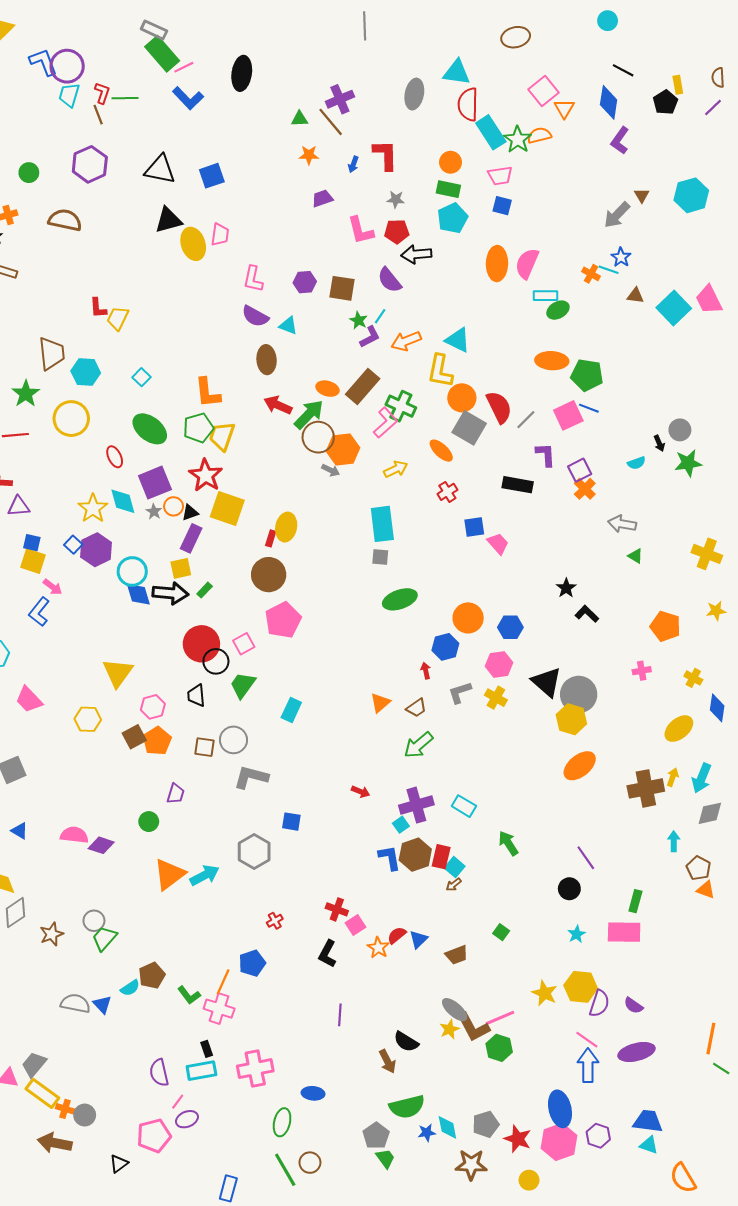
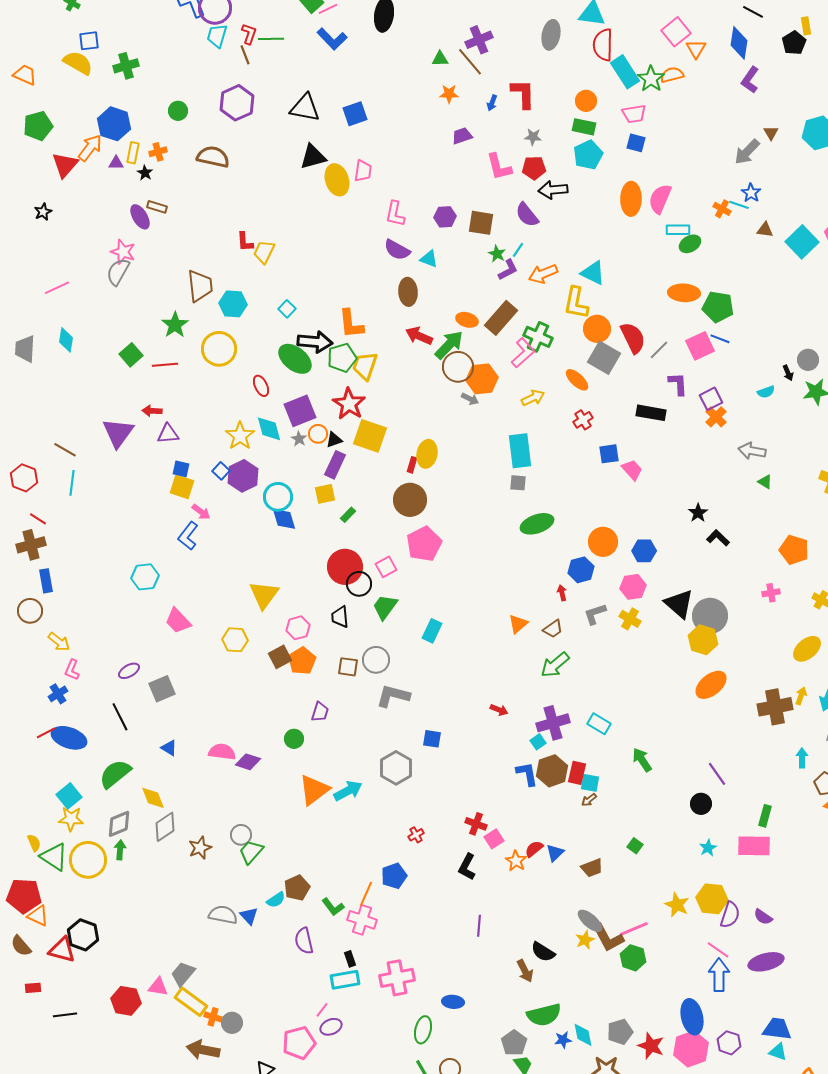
black arrow: (170, 593) -> (315, 342), moved
cyan square: (455, 867) -> (590, 783), turned -30
purple semicircle: (159, 1073) -> (304, 941), moved

